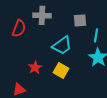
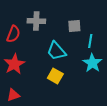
cyan trapezoid: (62, 45) -> (56, 51), turned 85
red star: (35, 67) -> (14, 64), moved, size x1.5

